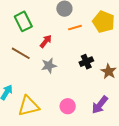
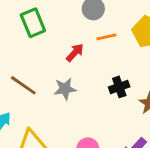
red arrow: (46, 41) -> (75, 52), moved
brown line: (21, 53) -> (23, 85), moved

